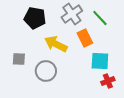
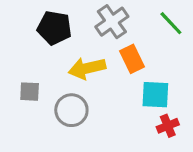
green line: (100, 18) -> (171, 23), moved
yellow arrow: (56, 44) -> (87, 68), turned -40

